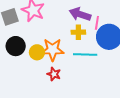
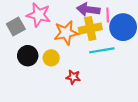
yellow cross: (78, 32) -> (90, 29), size x1.5
orange star: (53, 50) -> (66, 33), moved

